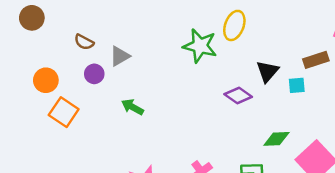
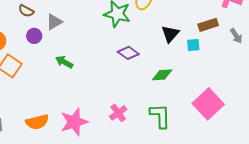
purple diamond: (238, 96) -> (128, 53), moved
green diamond: (276, 139) -> (162, 75), moved

